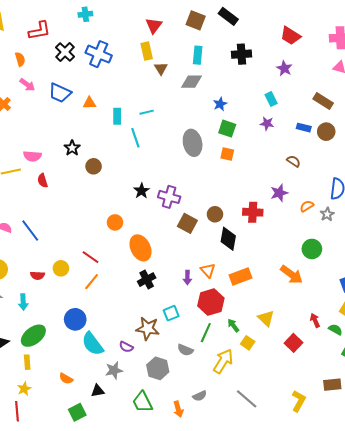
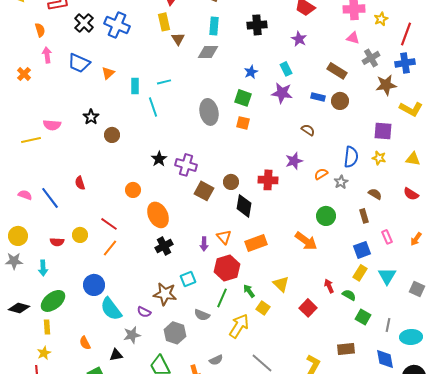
pink arrow: (27, 85) -> (47, 55), turned -133
orange triangle: (89, 103) -> (108, 73), turned -40
blue star: (220, 104) -> (251, 72), moved
purple star: (267, 123) -> (282, 93), size x1.5
red semicircle: (43, 181) -> (80, 183), moved
orange semicircle: (66, 379) -> (85, 343), turned 32

